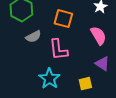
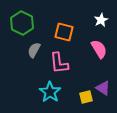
gray semicircle: (33, 37) -> (34, 50), turned 147
purple triangle: (102, 64) -> (103, 88), moved

